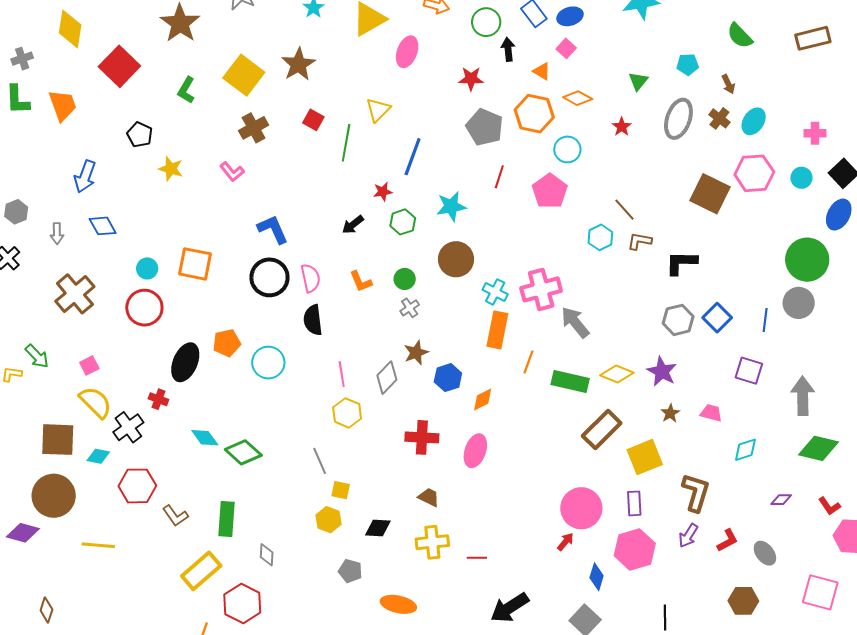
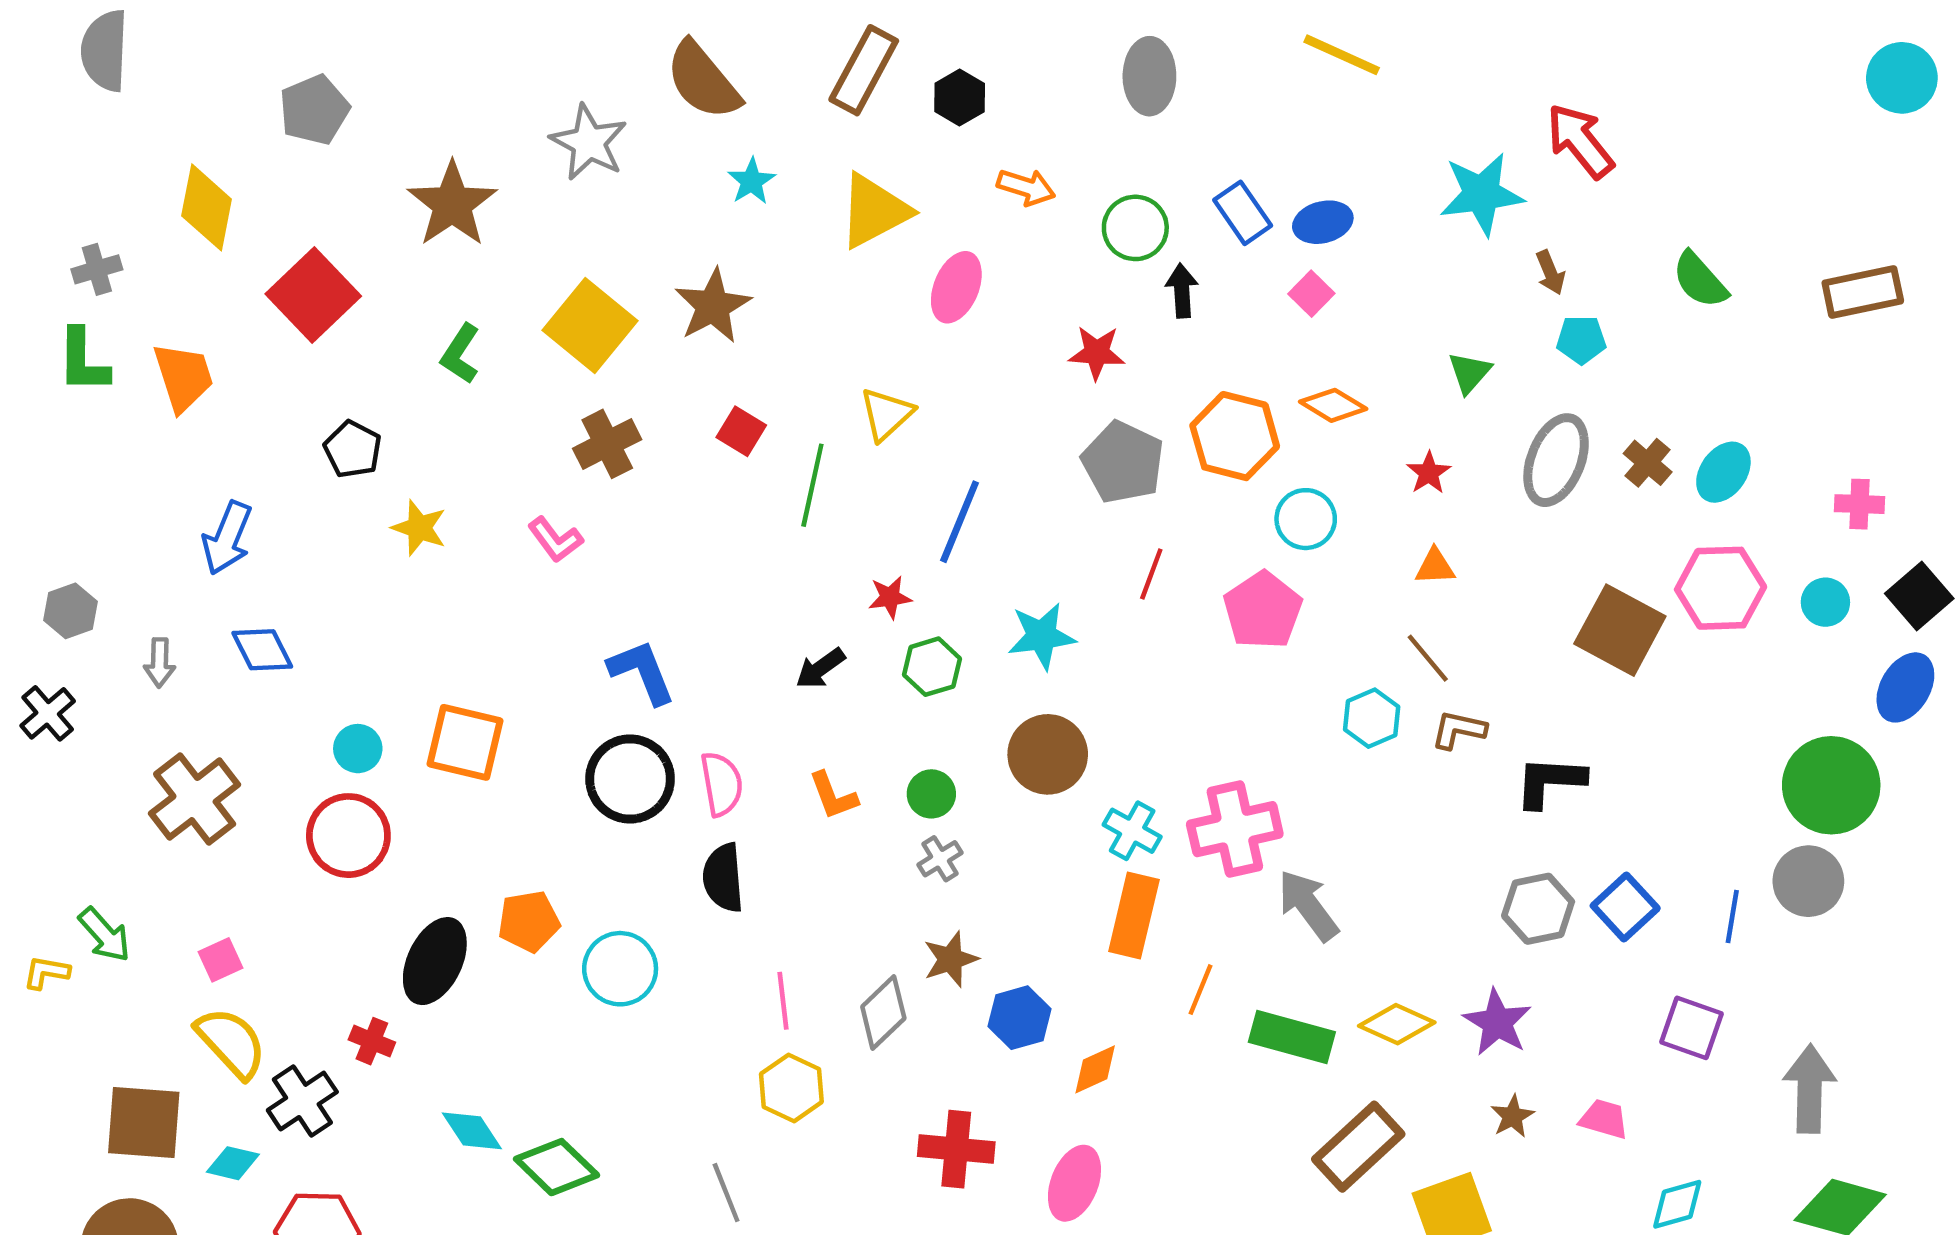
orange triangle: (542, 71) -> (1435, 567), moved, turned -36
brown arrow: (728, 84) -> (1550, 272), moved

